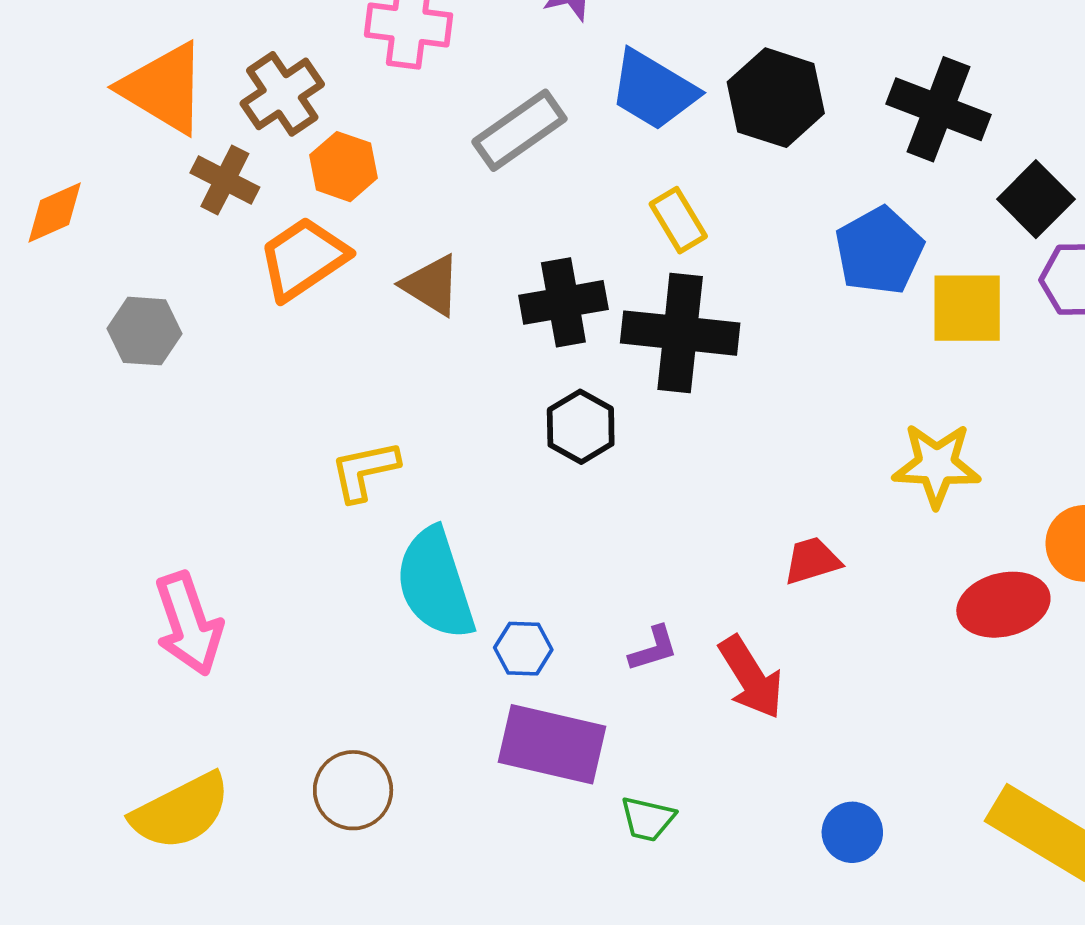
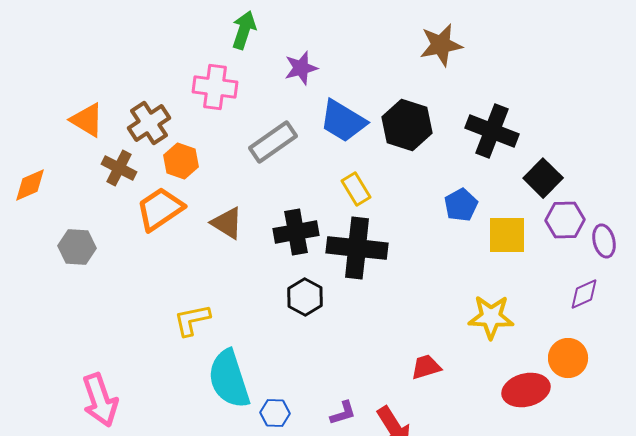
orange triangle: (164, 88) -> (87, 120), size x0.7
blue pentagon: (879, 251) -> (461, 205), size x0.7

